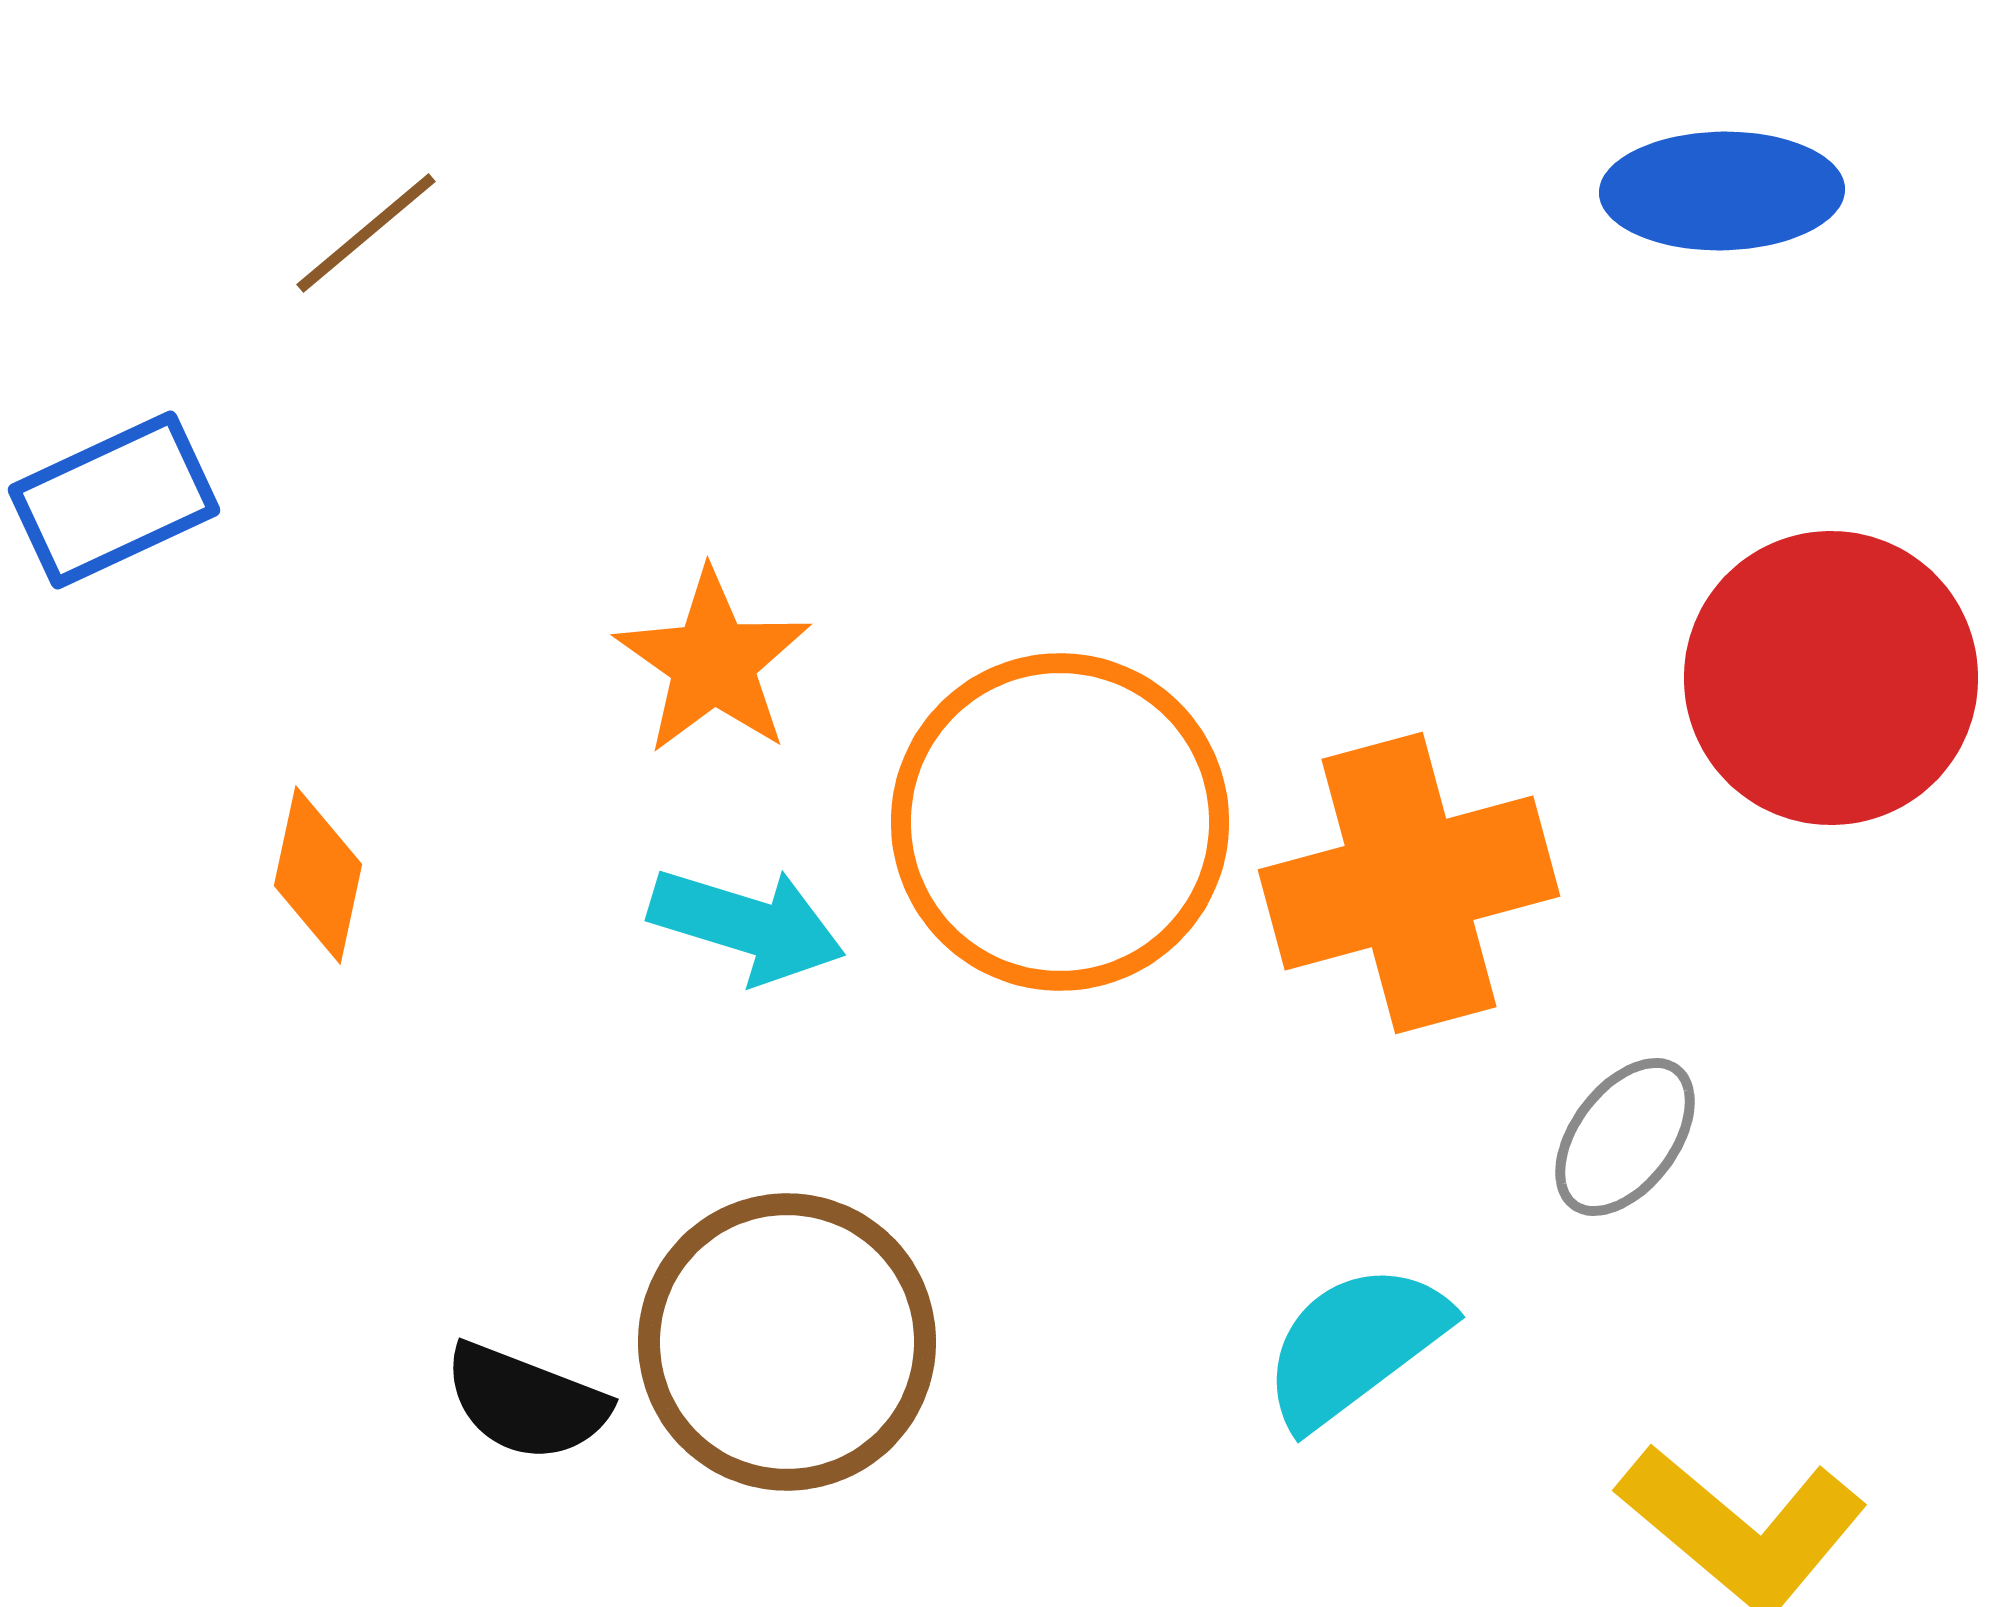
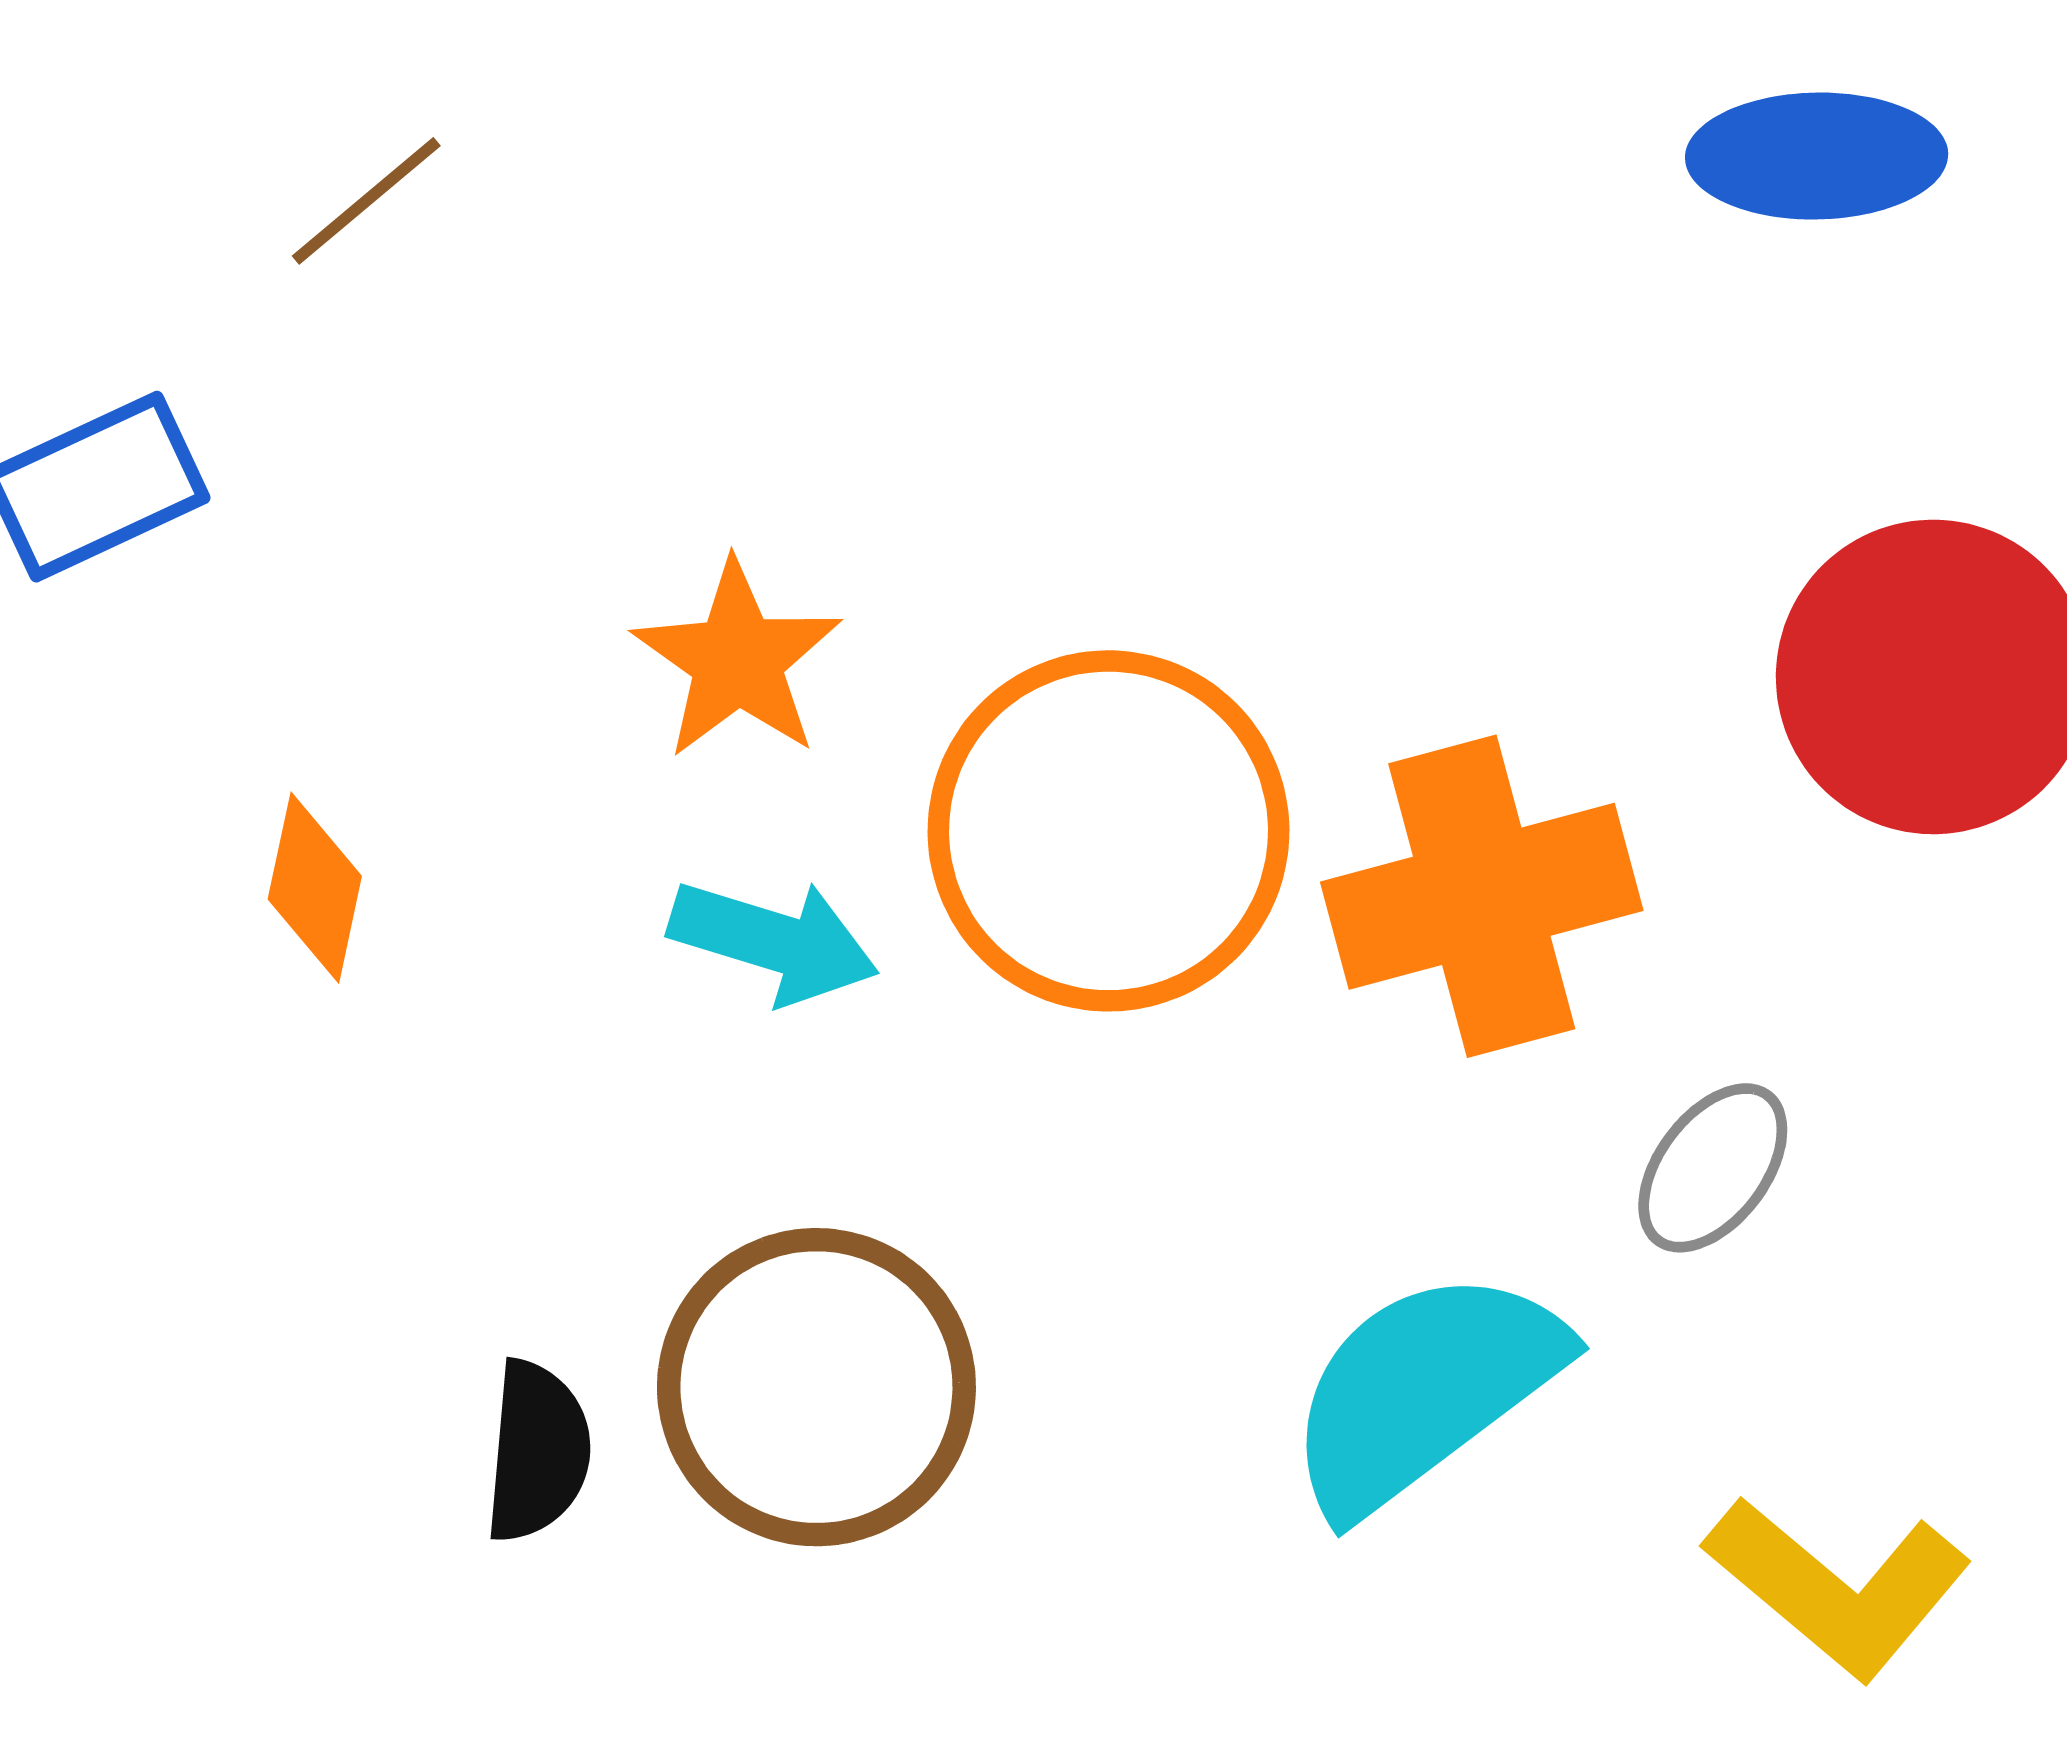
cyan semicircle: (1355, 1345) -> (1424, 1390), size x1.4
black semicircle: (526, 1402) -> (537, 1451), turned -106

